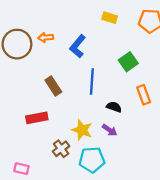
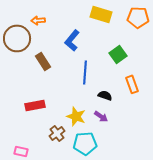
yellow rectangle: (110, 18) -> (101, 14), size x1.5
orange arrow: (46, 37) -> (38, 20), moved
brown rectangle: (53, 86) -> (43, 61), moved

